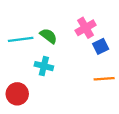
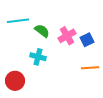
pink cross: (86, 28) -> (67, 36), moved
cyan line: (21, 39) -> (18, 21), moved

